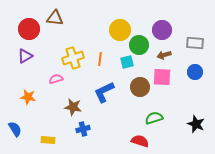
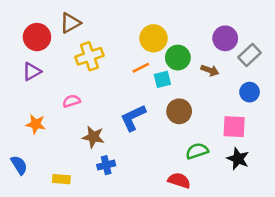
brown triangle: (55, 18) -> (70, 23), turned -36
purple circle: (162, 30) -> (225, 38), moved
gray rectangle: (195, 43) -> (250, 55), turned -48
brown arrow: (164, 55) -> (210, 70), turned -144
yellow cross: (73, 58) -> (89, 56), moved
orange line: (100, 59) -> (141, 68), moved, turned 56
pink square: (162, 77) -> (234, 127), moved
black star: (196, 124) -> (238, 159), moved

